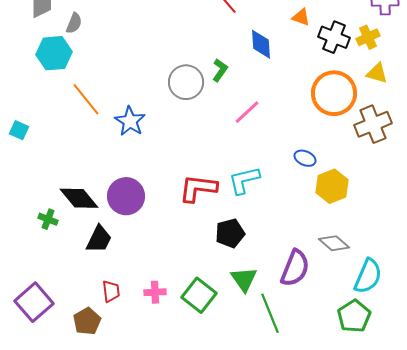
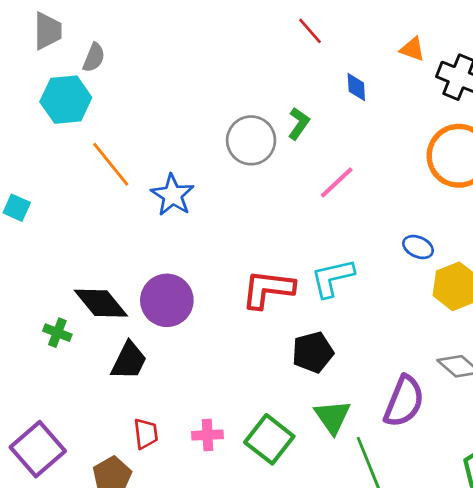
blue diamond: (261, 44) -> (356, 87), size x0.7

